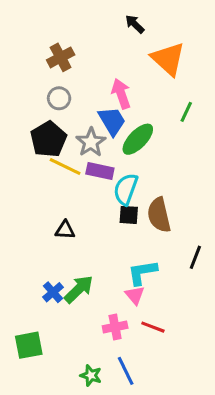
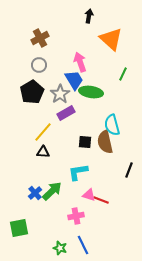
black arrow: (135, 24) -> (89, 16), turned 56
green ellipse: (138, 139) -> (91, 92), turned 55
yellow line: (65, 166) -> (43, 132), moved, turned -75
purple rectangle: (100, 171) -> (66, 113), turned -42
cyan semicircle: (126, 189) -> (112, 125), moved, turned -35
cyan L-shape: (142, 272) -> (78, 172), moved
pink triangle: (135, 295) -> (89, 195), turned -32
red line: (153, 327) -> (101, 200), moved

